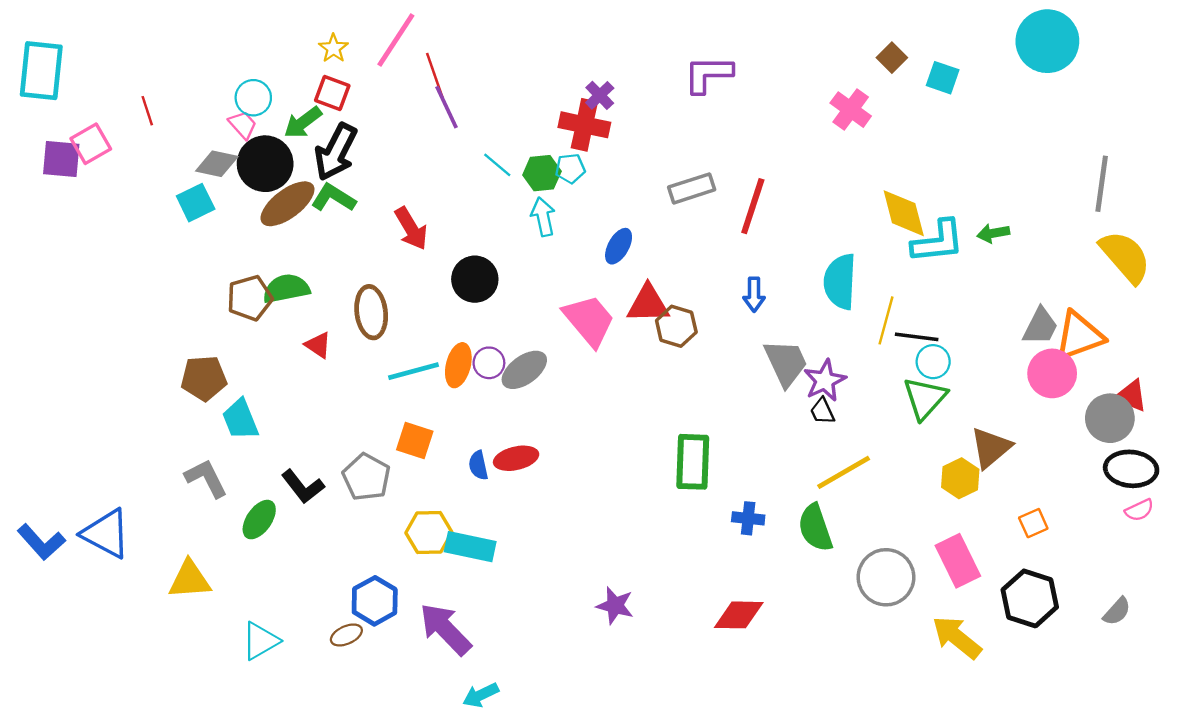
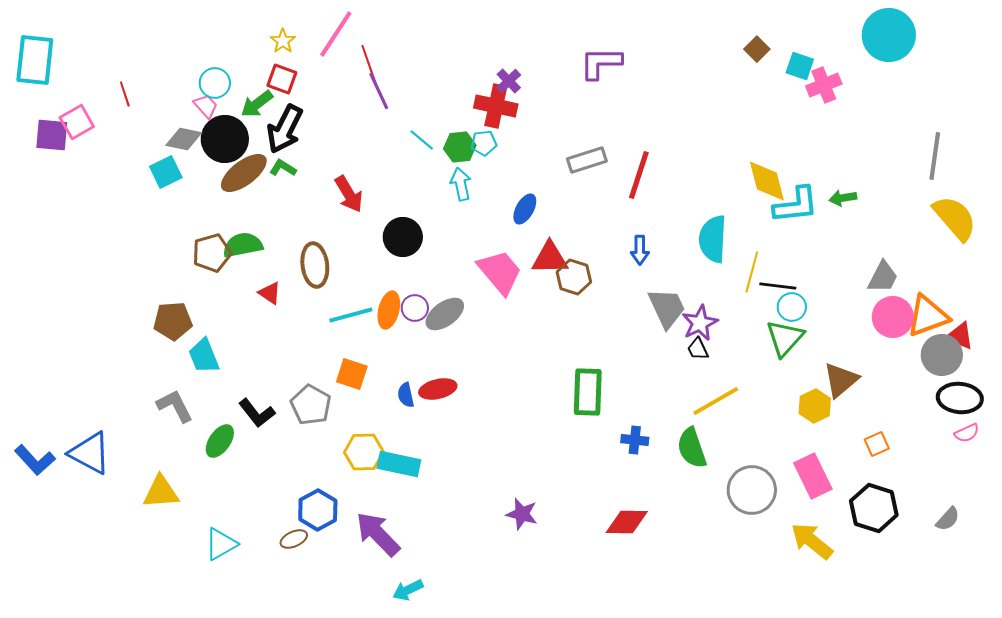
pink cross: (851, 110) -> (824, 85), moved, turned 32
green L-shape: (333, 198) -> (283, 168), size x0.7
orange triangle: (1079, 336) -> (928, 316), moved

